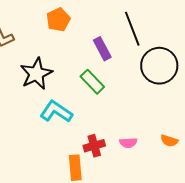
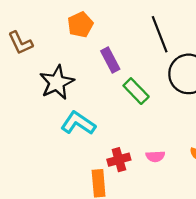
purple rectangle: (102, 49) -> (110, 60), moved
green rectangle: (92, 82) -> (136, 91), moved

